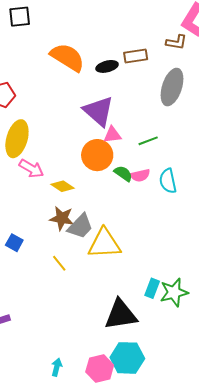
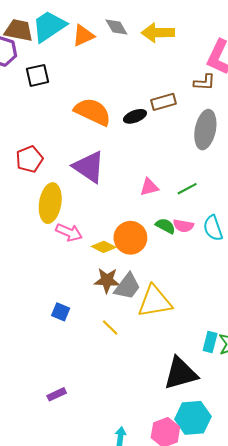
purple triangle: (99, 111) -> (89, 167), moved
orange circle: (97, 155) -> (130, 238), moved
pink semicircle: (140, 175) -> (183, 226), turned 30

